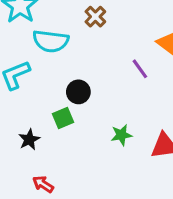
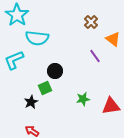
brown cross: (95, 17) -> (91, 22), moved
black star: (29, 140) -> (31, 102), moved

